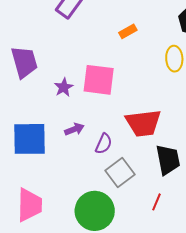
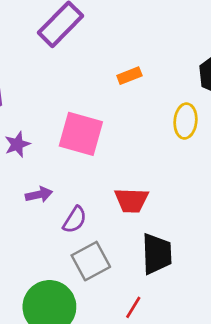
purple star: (64, 87) -> (17, 144), moved
red trapezoid: (143, 123) -> (131, 200), size x0.7

